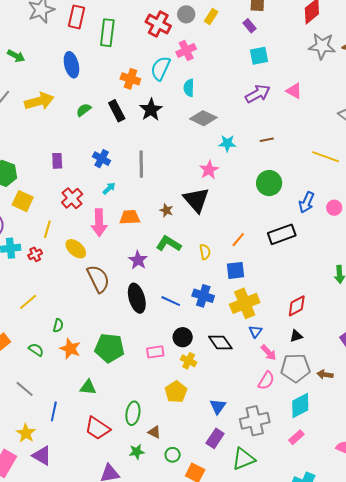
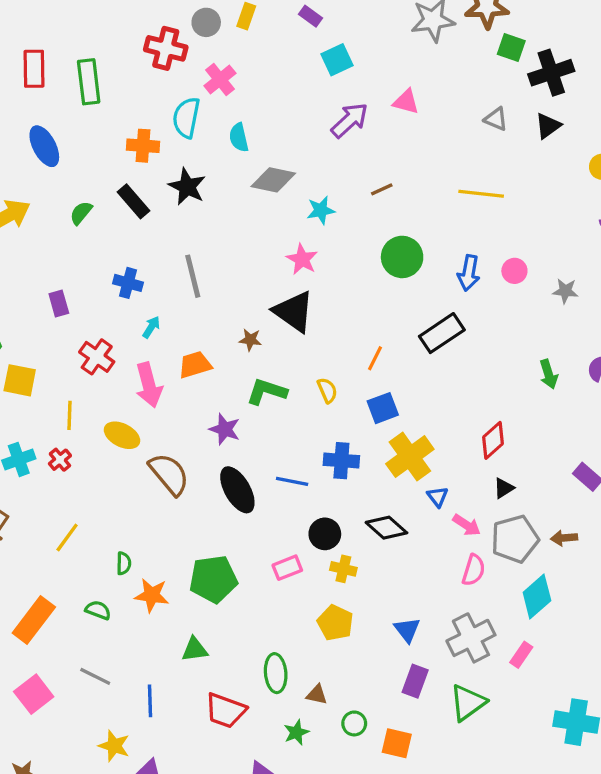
pink rectangle: (296, 437) -> (521, 655), moved

